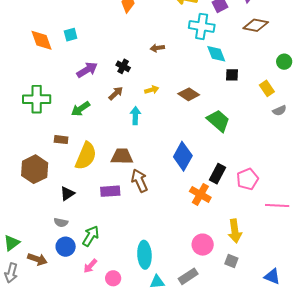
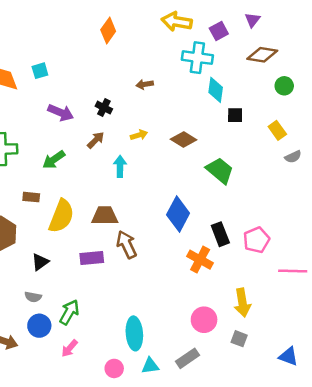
cyan diamond: (216, 54) -> (216, 90), turned 30
green circle: (284, 62) -> (284, 86), moved
purple arrow: (87, 70) -> (61, 113), turned 55
black rectangle: (218, 174) -> (220, 234), turned -48
pink circle: (113, 278) -> (114, 368), moved

